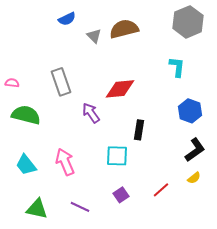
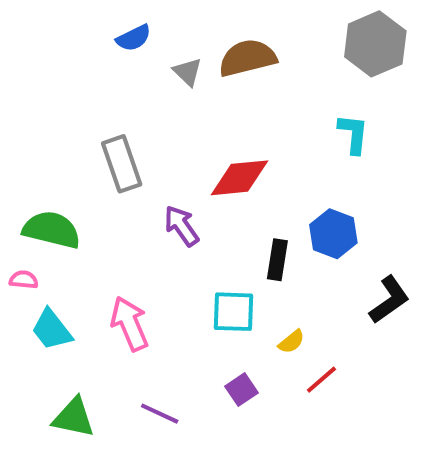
pink semicircle: (12, 83) -> (24, 280), moved
blue hexagon: (190, 111) -> (333, 234), moved
yellow semicircle: (194, 178) -> (291, 342), moved

